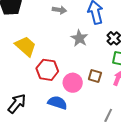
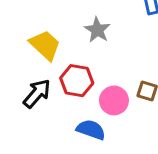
gray star: (79, 38) -> (97, 30), moved
black arrow: (17, 104) -> (37, 93), moved

